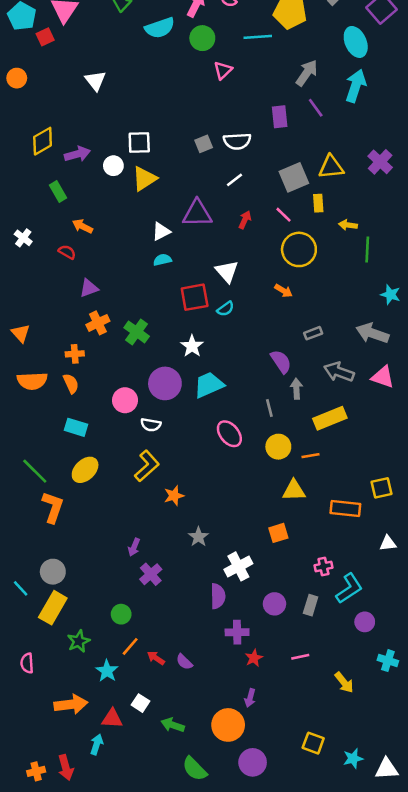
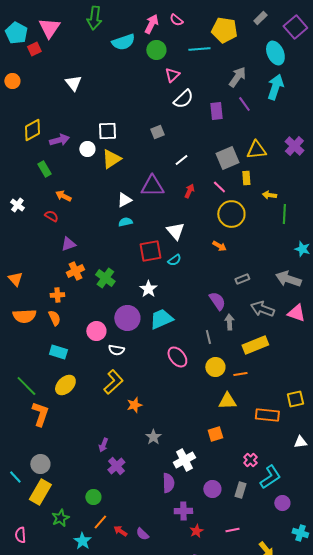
white semicircle: (237, 141) -> (183, 99), moved, turned -40
pink cross: (323, 566) -> (250, 460), turned -32

